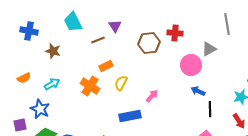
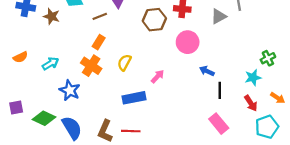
gray triangle: (209, 49) -> (219, 16), moved
brown star: (53, 51) -> (51, 16), moved
pink circle: (191, 65) -> (188, 42), moved
orange rectangle: (106, 66) -> (99, 42), moved, turned -32
blue star: (40, 109) -> (70, 90), moved

